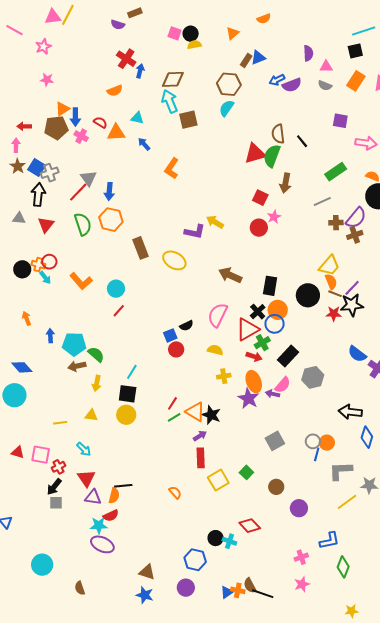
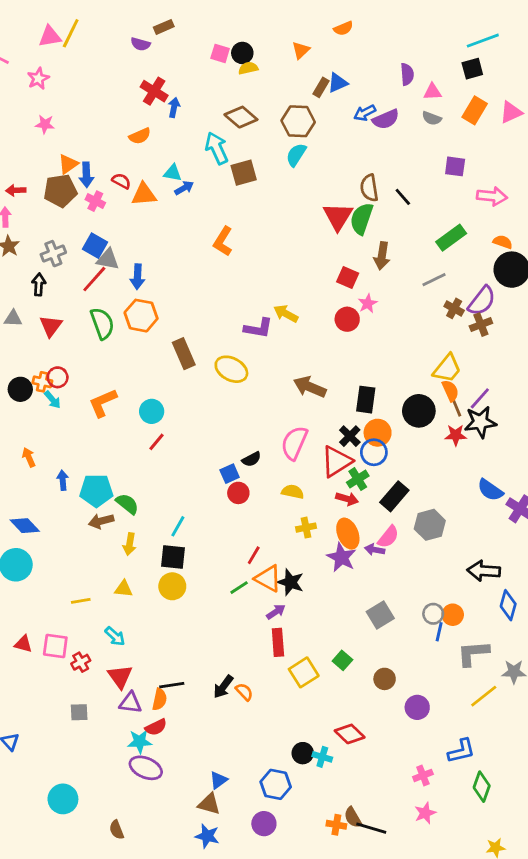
brown diamond: (173, 79) -> (241, 117), moved, turned 45
blue arrow: (144, 144) -> (184, 188), moved, turned 104
red triangle: (255, 154) -> (338, 216), turned -40
blue square: (37, 167) -> (95, 246), moved
gray triangle: (89, 178) -> (108, 259), turned -42
black arrow: (38, 195) -> (39, 284), size x0.7
brown cross: (336, 223) -> (454, 308), turned 32
orange L-shape: (81, 281) -> (103, 403), turned 110
brown line: (335, 294) -> (456, 407), turned 48
red line: (172, 403) -> (254, 555), moved
black arrow: (54, 487) -> (223, 687), moved
blue triangle: (227, 592) -> (218, 780), moved

